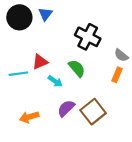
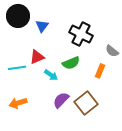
blue triangle: (45, 14) -> (42, 26), moved
green semicircle: (77, 68) -> (71, 63), turned 108
orange rectangle: (117, 75) -> (100, 71), moved
orange arrow: (29, 117) -> (18, 103), moved

